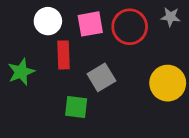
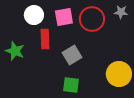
green star: (21, 72) -> (15, 51), turned -30
yellow circle: (168, 83) -> (119, 74), moved
green square: (76, 107) -> (71, 85), moved

